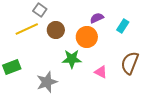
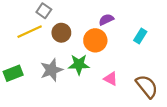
cyan rectangle: (123, 26) -> (140, 36), moved
brown semicircle: (130, 63) -> (147, 86), moved, turned 120
gray star: (47, 82) -> (51, 70), moved

